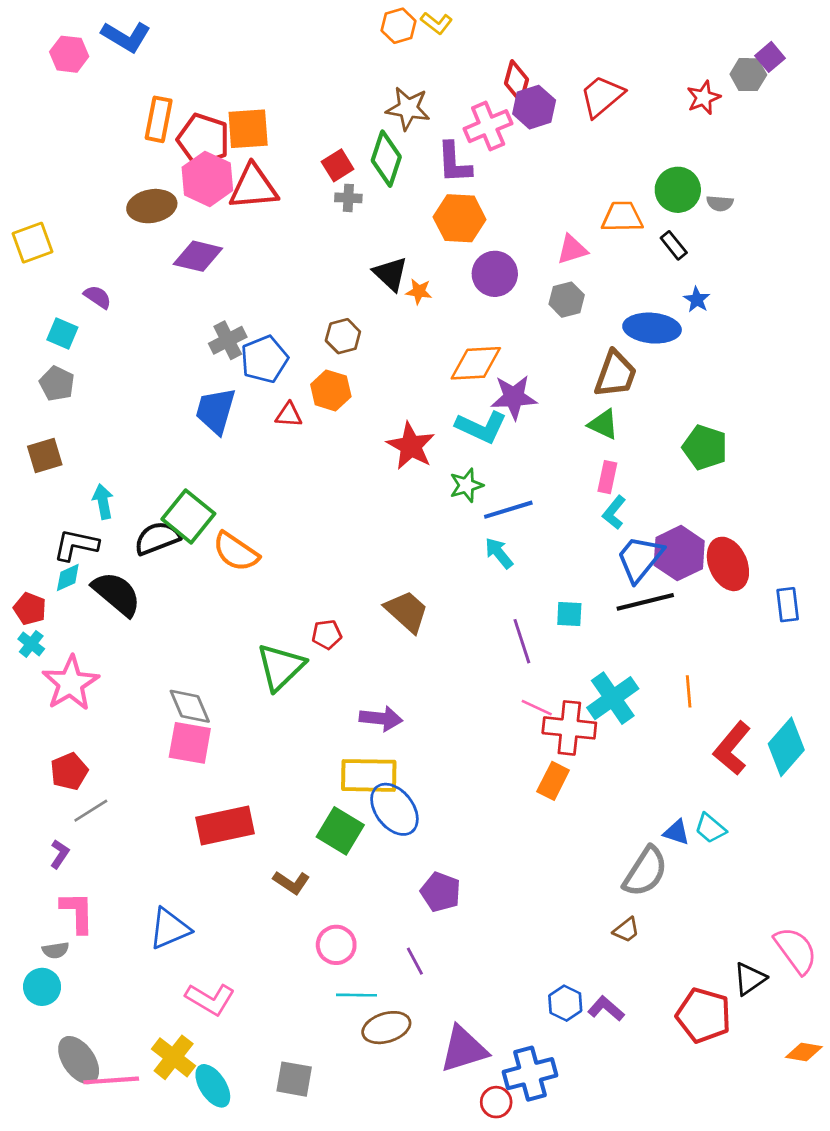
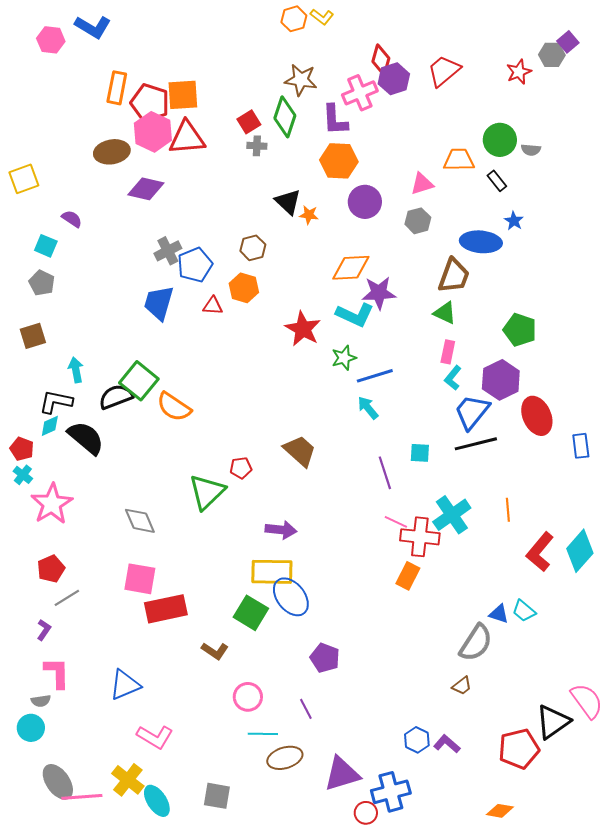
purple hexagon: (679, 553) -> (501, 380), moved
pink square: (190, 743) -> (140, 579), moved
black triangle: (750, 979) -> (553, 722), size x1.4
red pentagon: (704, 1015) -> (519, 749), turned -30
orange diamond: (804, 1052) -> (500, 811), moved

